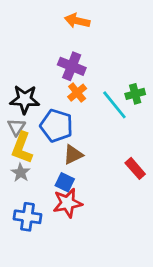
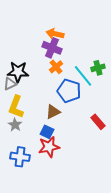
orange arrow: (77, 21) -> (55, 34), moved
blue pentagon: (56, 126) -> (69, 91), moved
gray triangle: (16, 127) -> (10, 84), moved, turned 32

